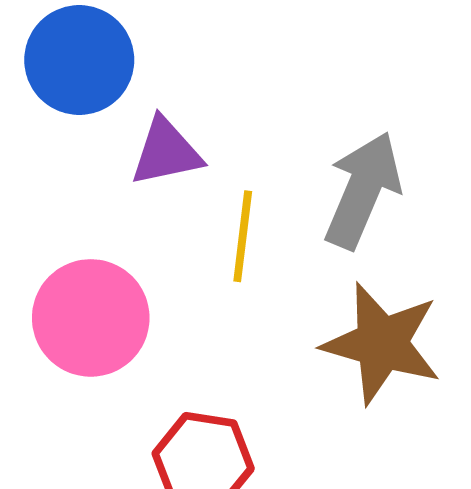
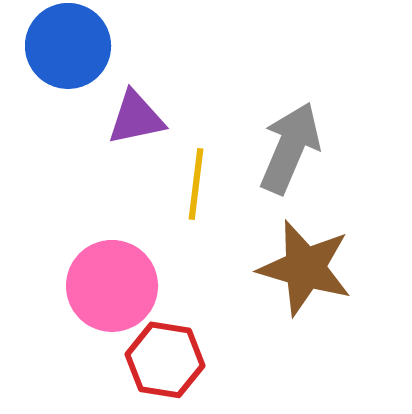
pink circle: (91, 318) -> (112, 286), moved

